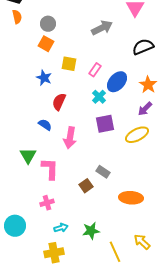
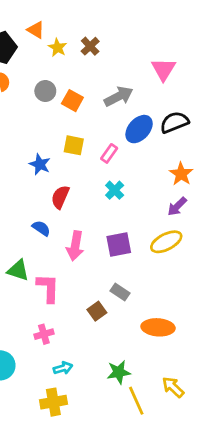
orange square: (46, 44) -> (72, 101), moved
blue ellipse: (117, 82) -> (139, 129), moved
purple square: (105, 124) -> (119, 244), moved
green triangle: (28, 156) -> (18, 270), turned -42
green star: (91, 231) -> (119, 372), moved

